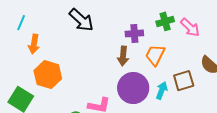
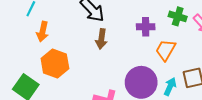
green cross: (165, 21) -> (178, 16), turned 30
brown arrow: (123, 56) -> (101, 39), moved

